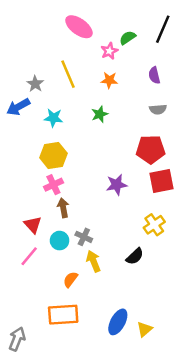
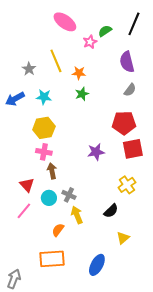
purple semicircle: (154, 75) -> (127, 62), size x1.5
orange star: (109, 80) -> (79, 73), moved
blue arrow: (18, 107) -> (15, 99), moved
gray semicircle: (158, 109) -> (130, 90), turned -48
pink cross: (53, 185) -> (44, 152), turned 35
yellow triangle: (145, 329) -> (123, 238), moved

